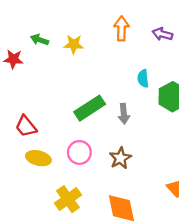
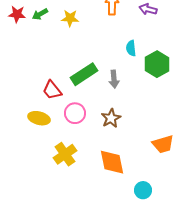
green arrow: (40, 40) -> (40, 14), turned -49
red star: (13, 59) -> (17, 14), moved
red trapezoid: (26, 126) -> (52, 90), moved

